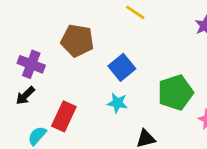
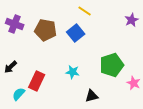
purple cross: (31, 64) -> (15, 24), moved
blue square: (122, 67) -> (76, 33), moved

